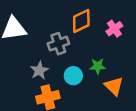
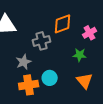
green star: (98, 66) -> (80, 55), moved
cyan circle: (73, 76) -> (50, 78), moved

